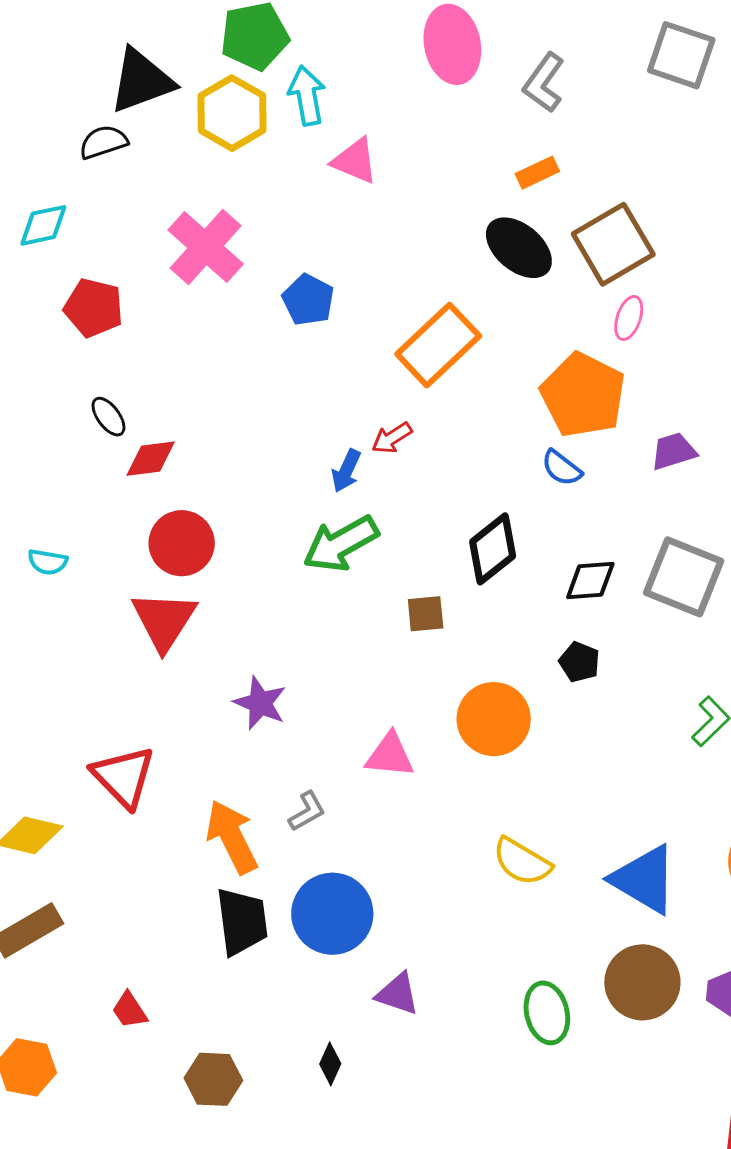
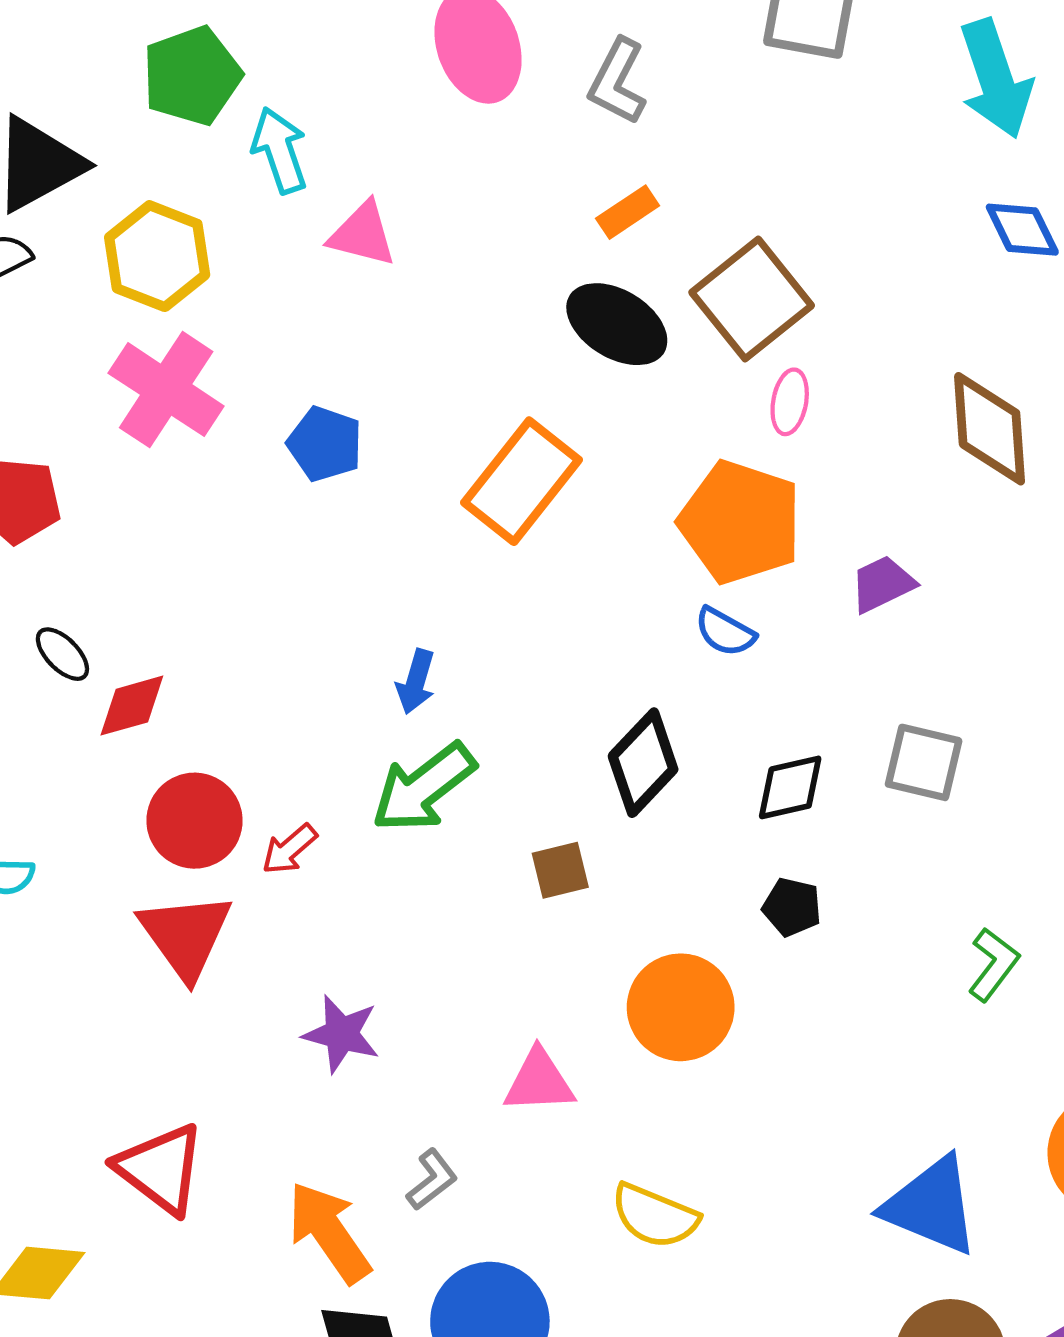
yellow hexagon: (232, 113) -> (157, 256), moved
red arrow: (392, 438) -> (289, 849), moved
gray square: (684, 577) -> (924, 762), size x0.7
yellow semicircle: (522, 862) -> (655, 1216), moved

